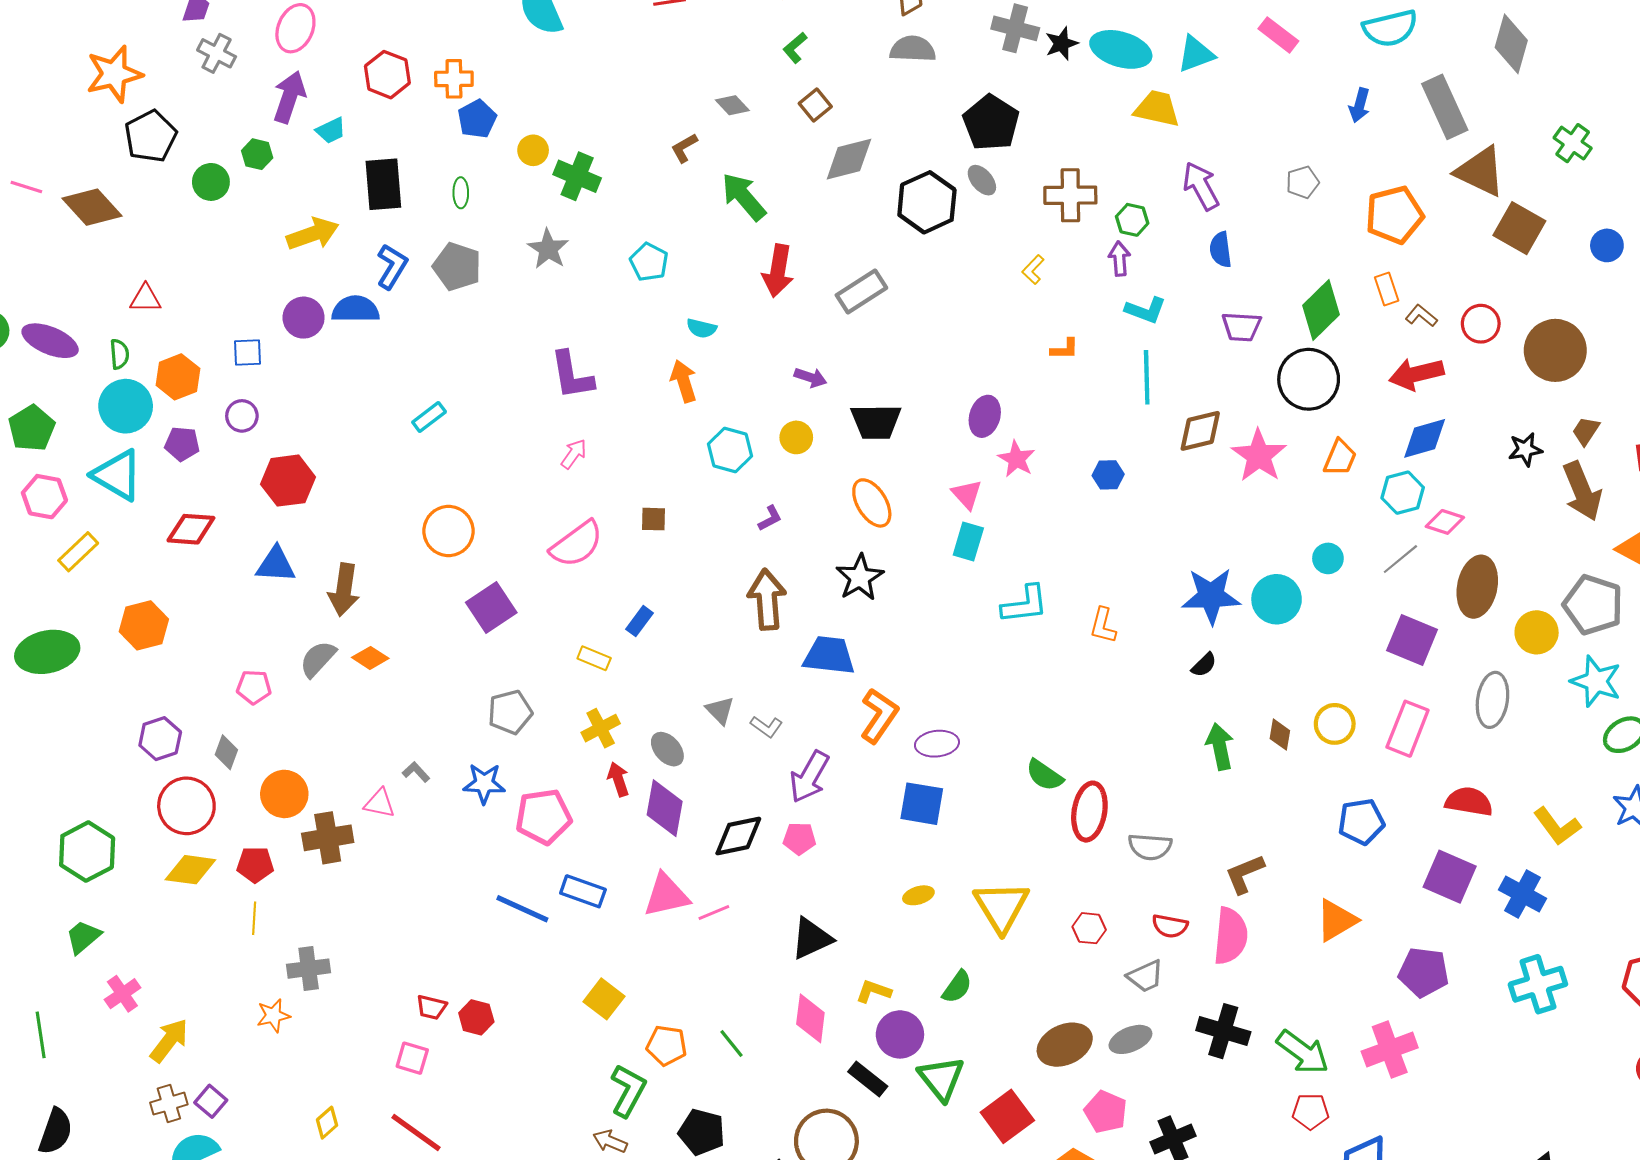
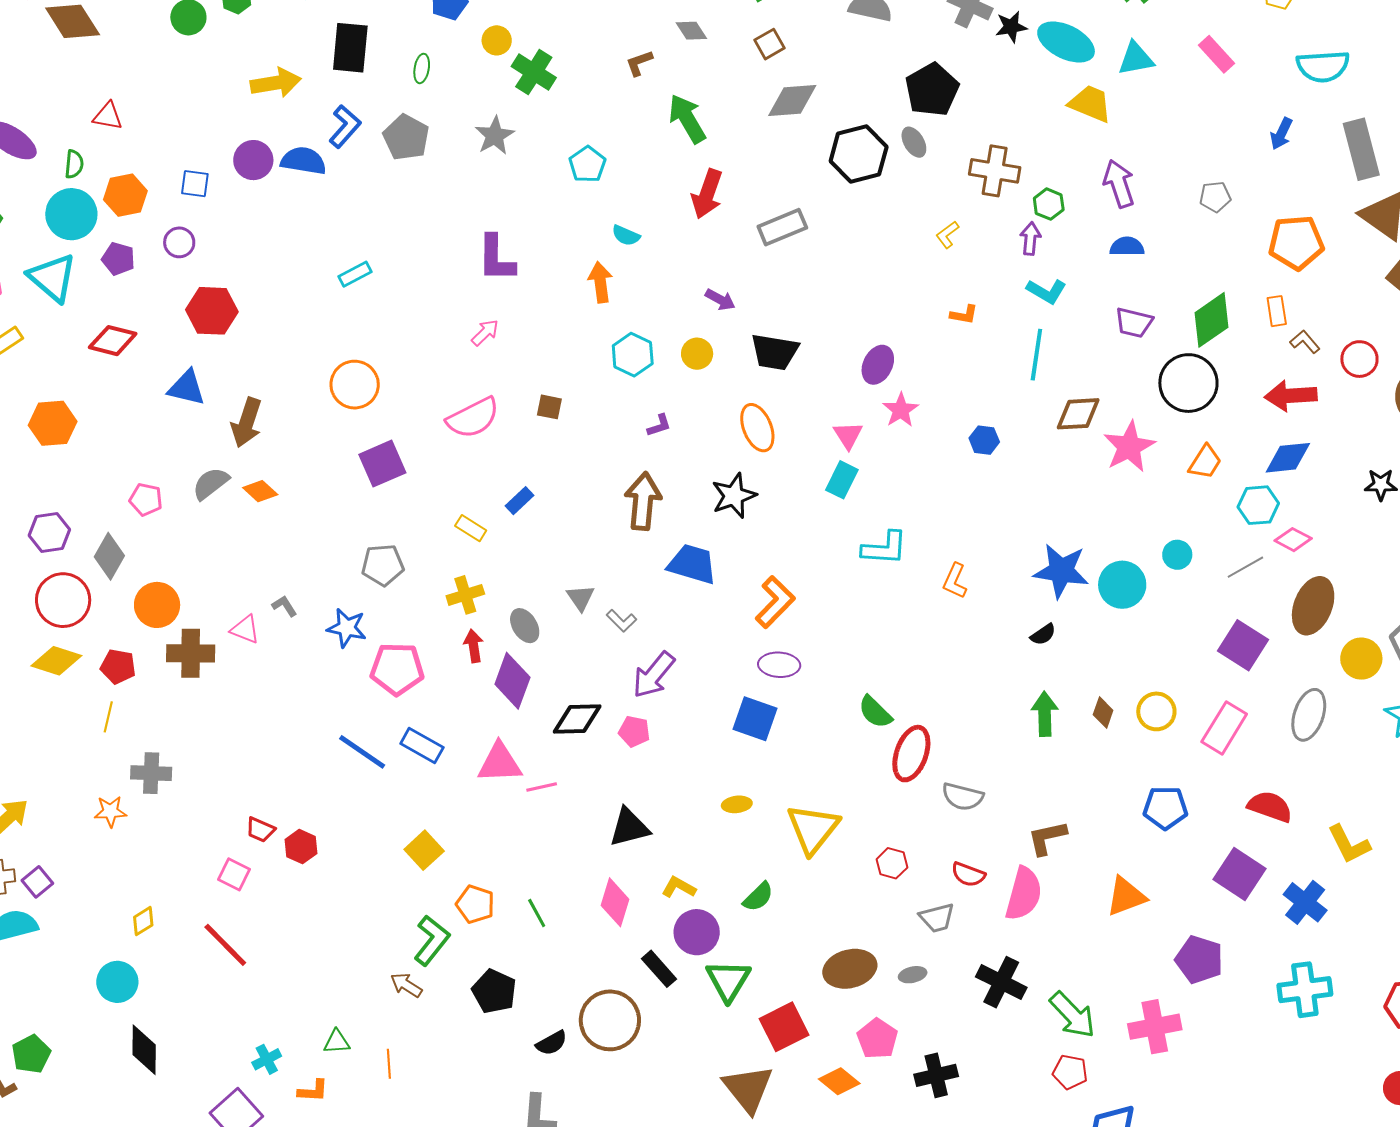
blue semicircle: (1221, 250) -> (1127, 247), turned 88
orange L-shape: (879, 716) -> (775, 602), moved
gray diamond: (226, 752) -> (109, 556), size x1.4
gray ellipse: (1130, 1039) -> (913, 975), size x0.7

